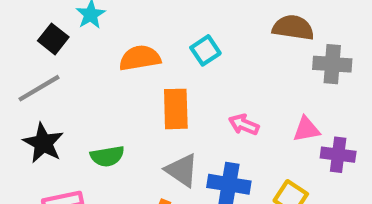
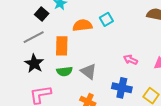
cyan square: (205, 50) -> (106, 19), moved
orange rectangle: (176, 109) -> (62, 46), moved
gray triangle: (182, 170) -> (89, 71), moved

